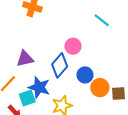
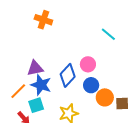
pink circle: (73, 46) -> (88, 64), moved
blue star: (39, 87) -> (41, 85), moved

